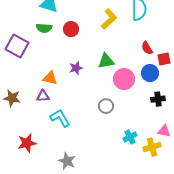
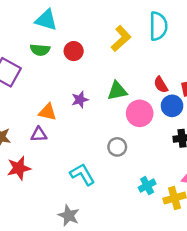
red semicircle: (147, 48) -> (161, 85), moved
cyan L-shape: (60, 118) -> (82, 174), moved
red star: (27, 143) -> (19, 168), moved

